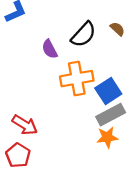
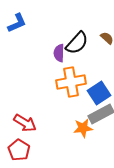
purple semicircle: (50, 49) -> (59, 53), moved, turned 30
orange star: (107, 137) -> (83, 128), moved

